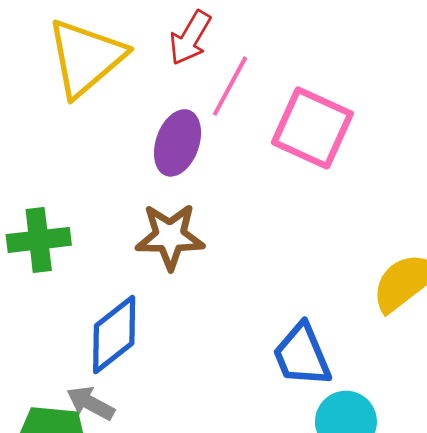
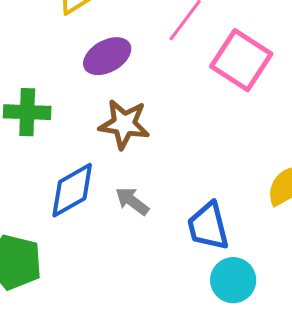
purple ellipse: (177, 143) -> (107, 56), moved, turned 33
gray arrow: (91, 403) -> (132, 201), moved

